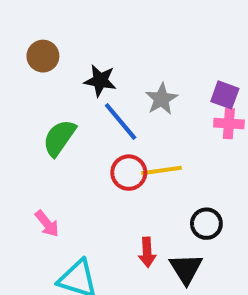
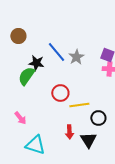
black star: (100, 81) -> (36, 63), moved
blue line: (121, 121) -> (56, 52), moved
yellow line: (161, 171) -> (79, 105), moved

